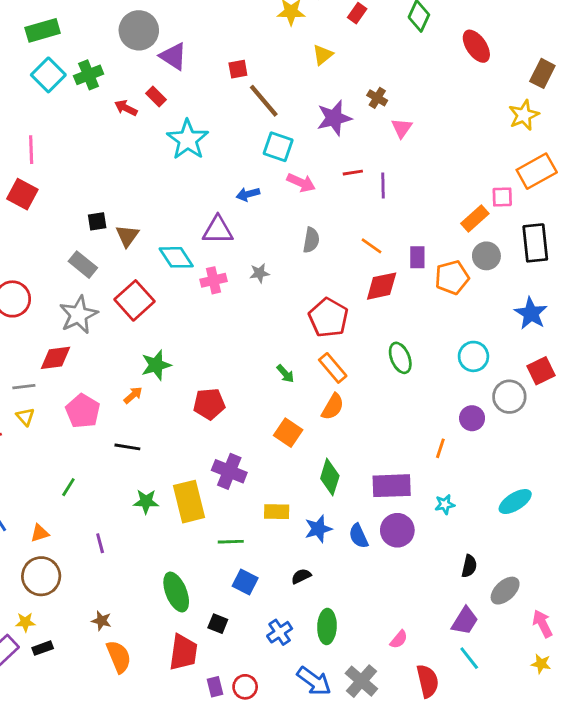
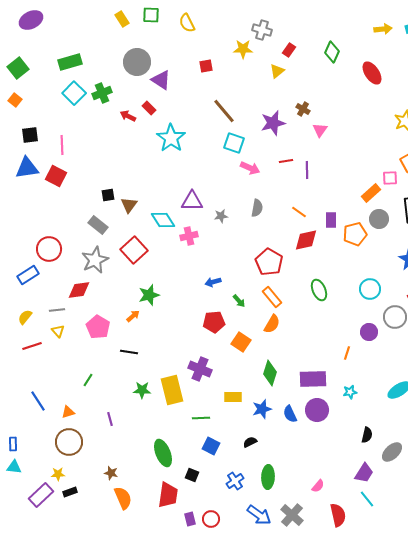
yellow triangle: (323, 55) -> (277, 71), moved
red square: (238, 69) -> (206, 66), moved
blue arrow: (248, 194) -> (213, 282), moved
gray star: (259, 273) -> (221, 216), moved
red pentagon: (209, 404) -> (214, 322), moved

